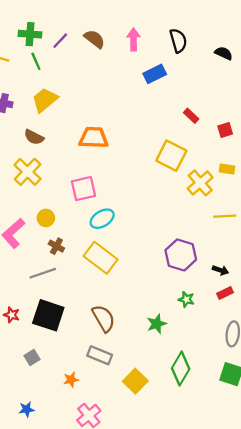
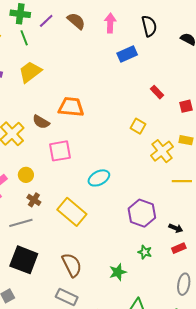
brown semicircle: (34, 137) -> (41, 122), moved
yellow square: (171, 156) -> (138, 126), size x0.6
cyan ellipse: (102, 219) -> (99, 178), moved

